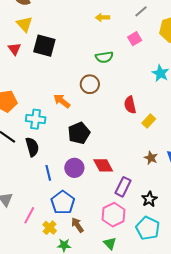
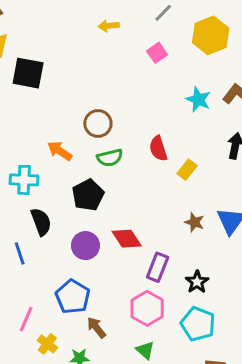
green semicircle: (104, 57) -> (110, 158), moved
black semicircle: (32, 147) -> (41, 222), moved
blue line: (48, 173) -> (20, 253), moved
yellow cross: (50, 228) -> (47, 344), moved

